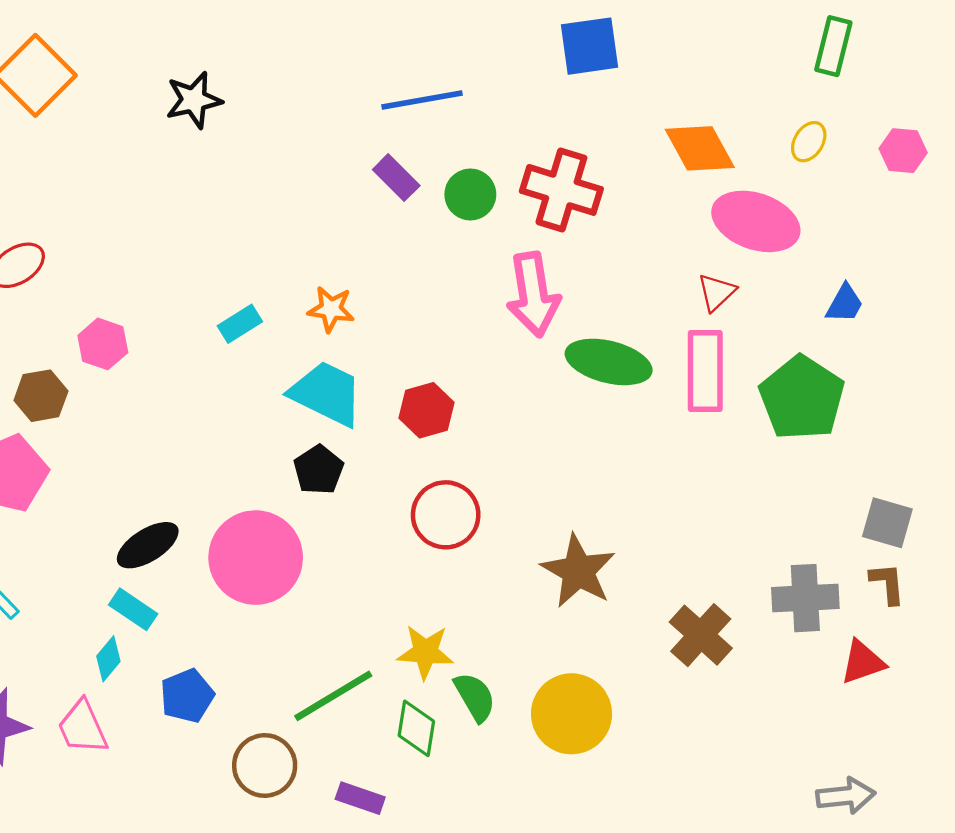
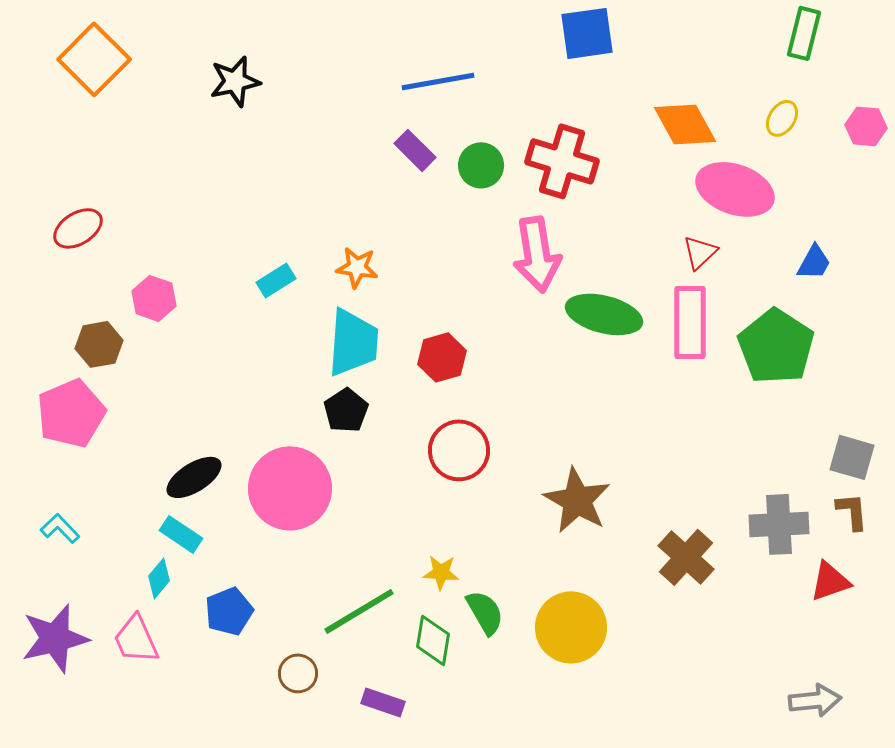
cyan trapezoid: (326, 393) -> (353, 342), turned 68
yellow star: (425, 652) -> (441, 572), size x0.7
brown circle: (265, 766) -> (298, 673), size x0.7

